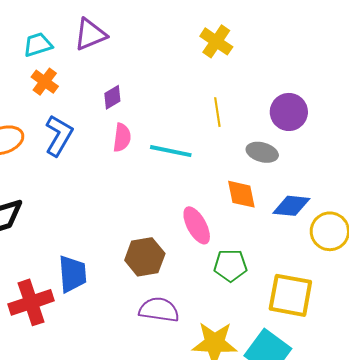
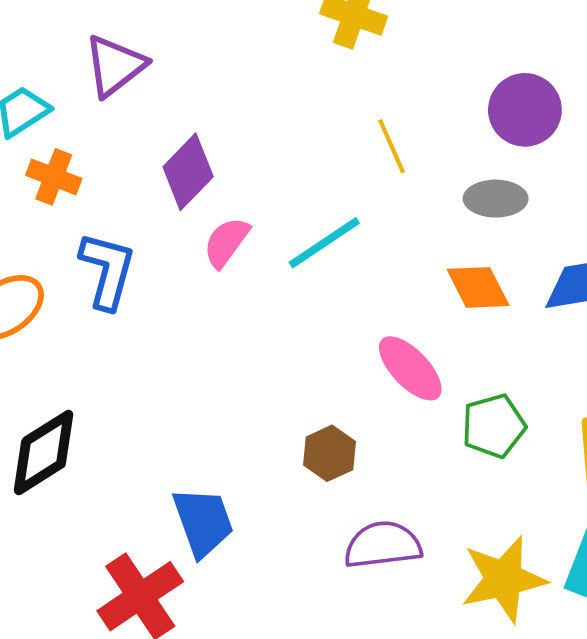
purple diamond: (112, 97) -> (188, 172), size x1.5
pink semicircle: (122, 138) -> (226, 242), turned -136
cyan line: (171, 151) -> (324, 243), turned -30
brown hexagon: (145, 257) -> (329, 453), size x0.7

